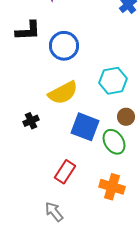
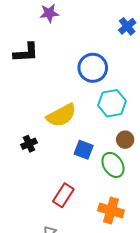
blue circle: (64, 46) -> (93, 68), moved
blue square: (85, 127) -> (84, 150), size x0.7

